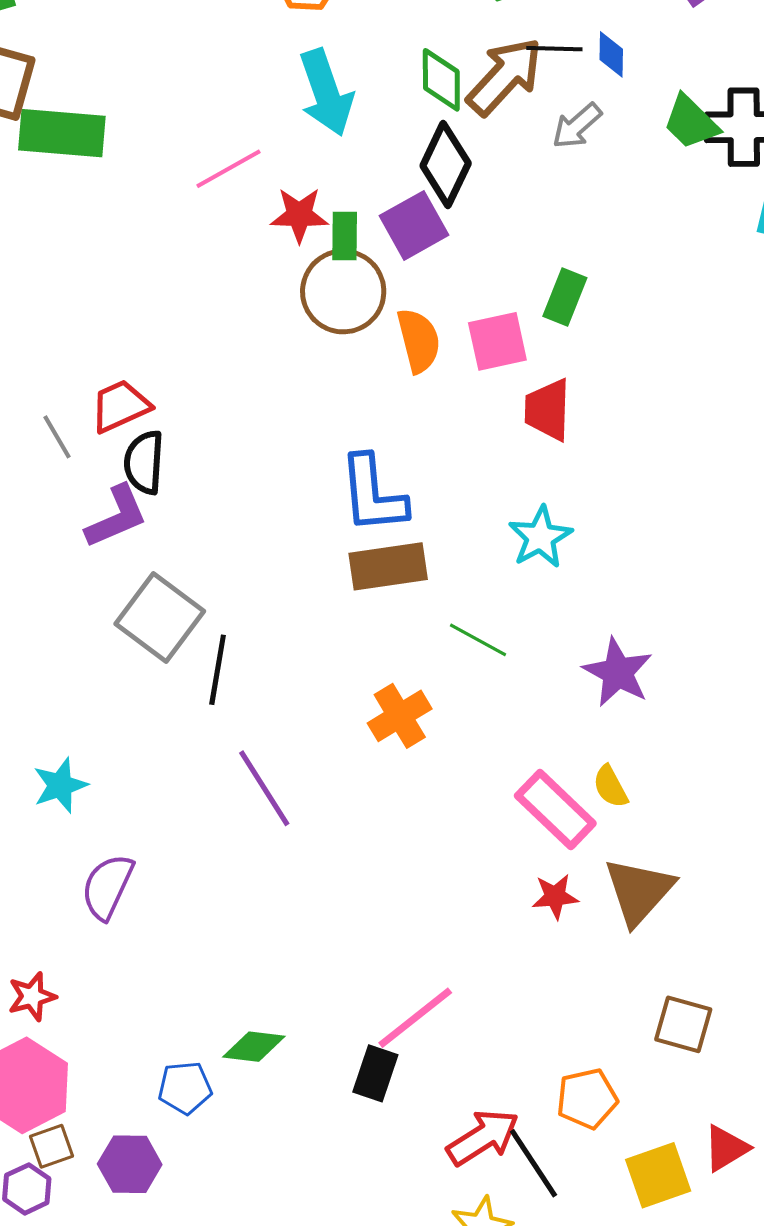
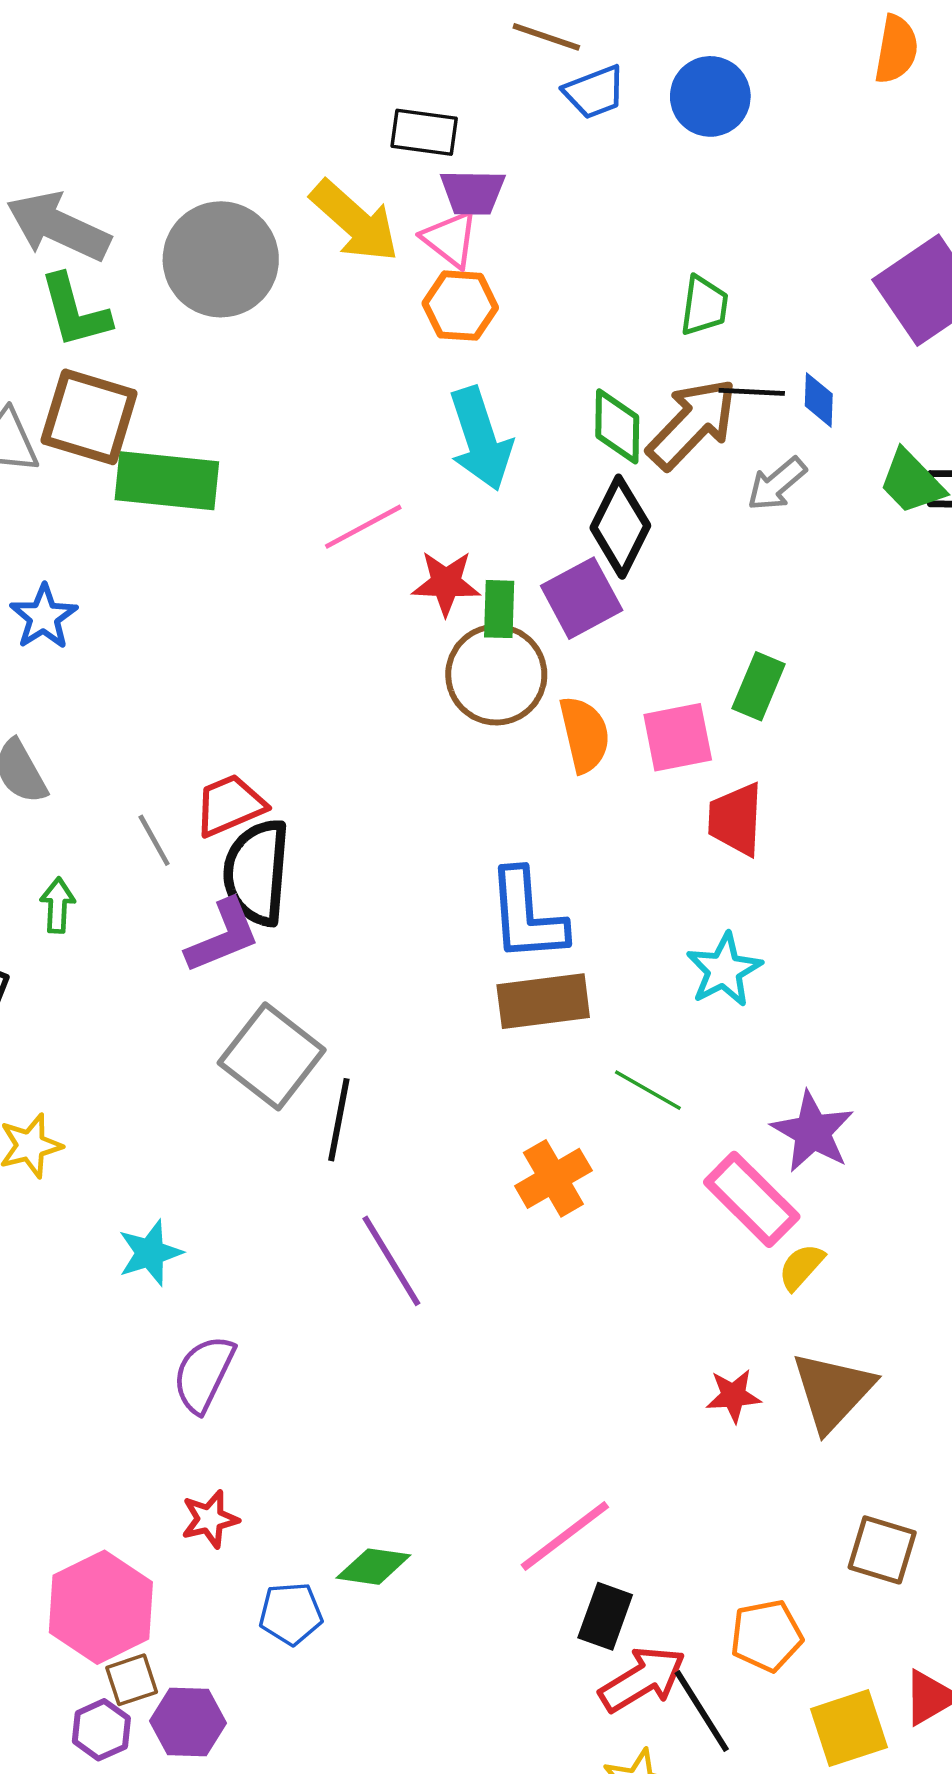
black semicircle: (144, 462) -> (257, 872), size x1.4
yellow semicircle: (610, 787) -> (801, 1267), turned 69
pink rectangle: (555, 810) -> (752, 1199), moved
red star: (32, 997) -> (210, 1519), moved
black rectangle: (375, 1073) -> (605, 1616), moved
purple hexagon: (130, 1164) -> (188, 1722), moved

